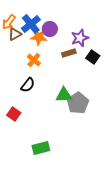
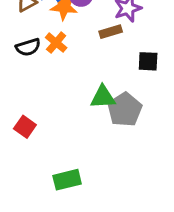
black square: (93, 57) -> (148, 61), moved, turned -32
black semicircle: (28, 85) -> (28, 47), moved, turned 35

